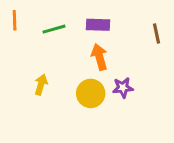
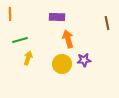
purple rectangle: (98, 25) -> (57, 17), moved
green line: (54, 29) -> (20, 40), moved

